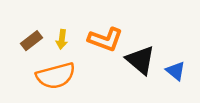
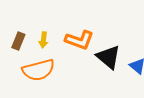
brown rectangle: (31, 41) -> (18, 41), turned -30

